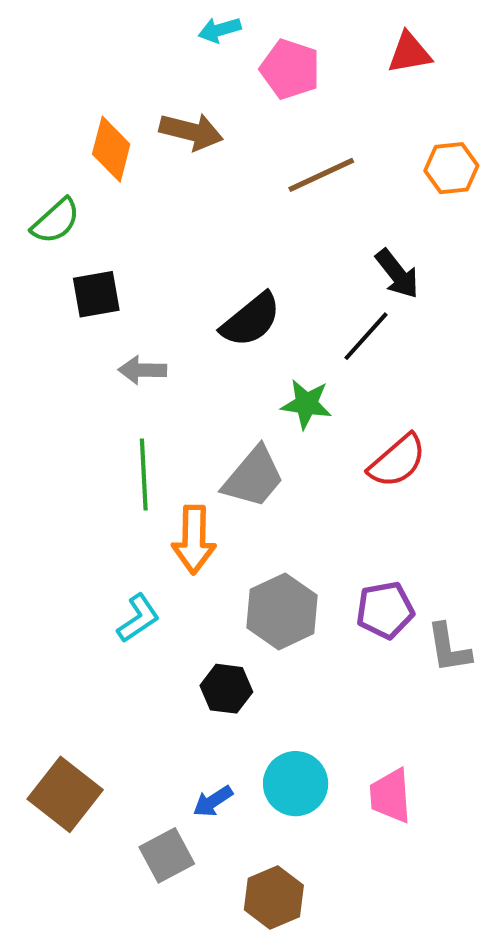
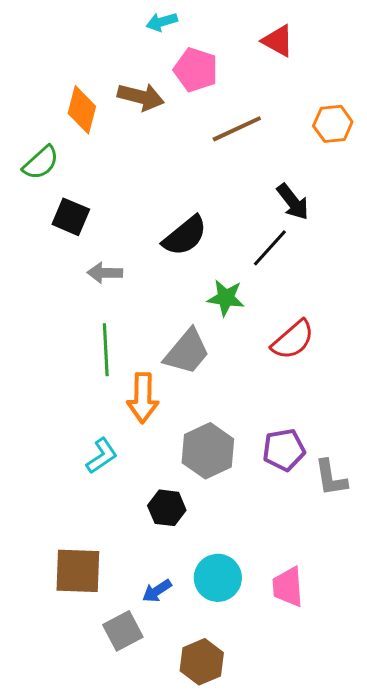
red triangle: (409, 53) -> (278, 41), moved, turned 39
pink pentagon: (290, 69) -> (196, 70), moved
black square: (96, 294) -> (71, 217), turned 33
brown square: (65, 794) -> (78, 571), moved, turned -36

